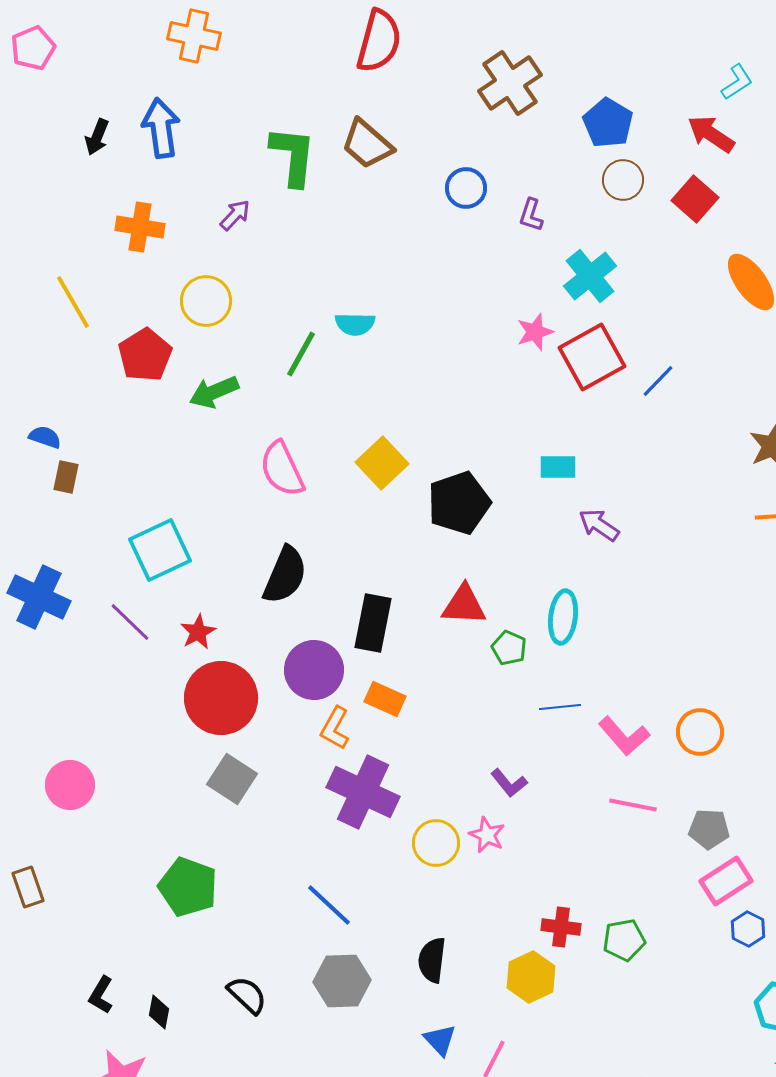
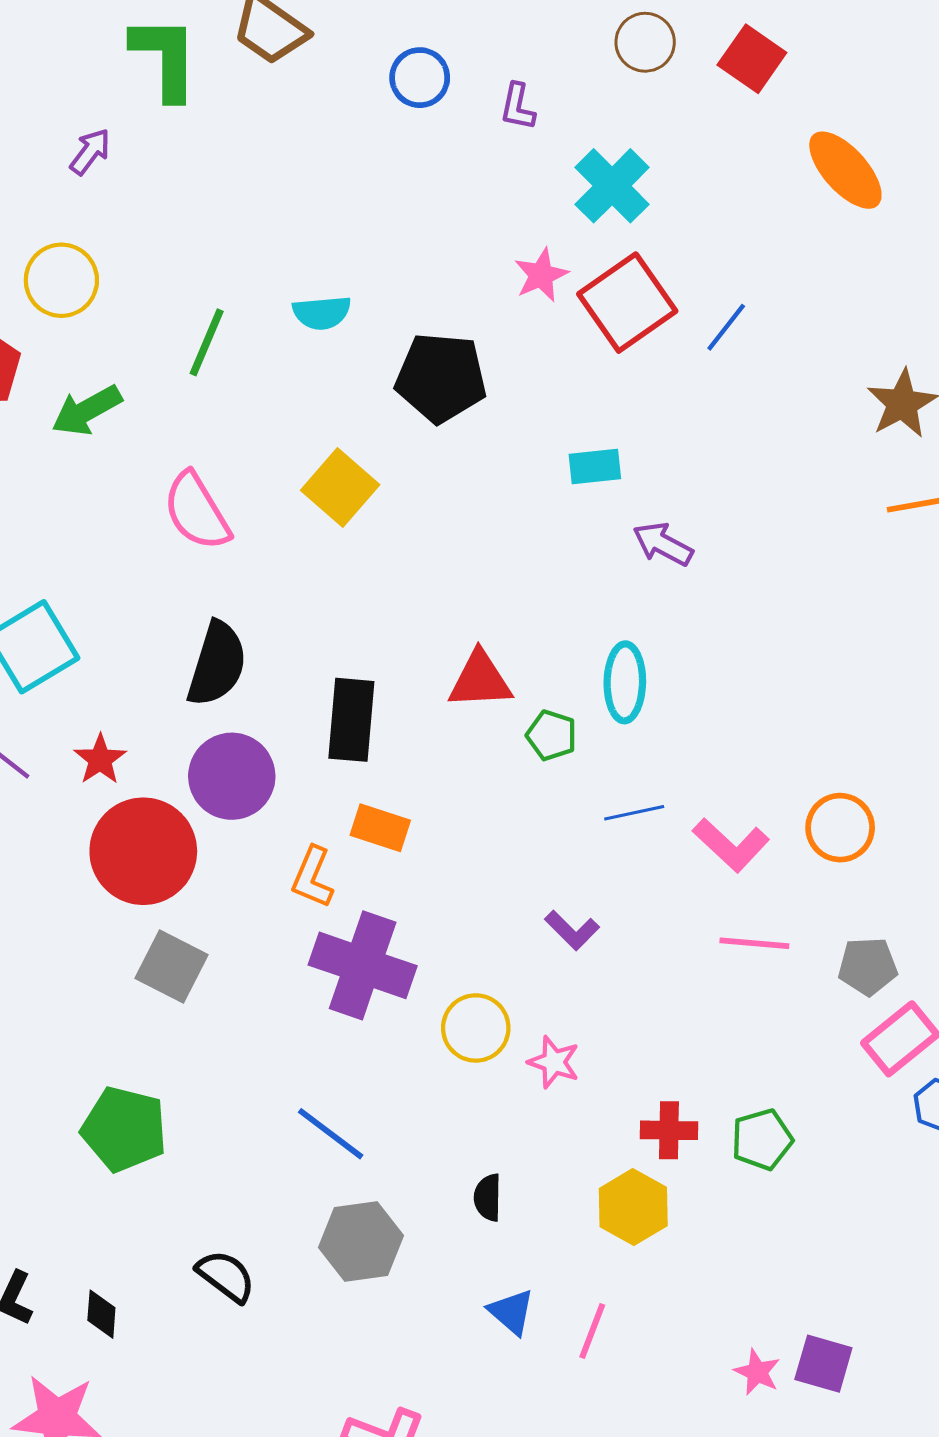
cyan semicircle: (355, 324) -> (322, 313), moved
black pentagon: (459, 503) -> (441, 378), moved, turned 30
purple circle: (314, 670) -> (232, 776), moved
pink star: (487, 835) -> (554, 1062), moved
black semicircle: (432, 960) -> (488, 1198), size x0.7

